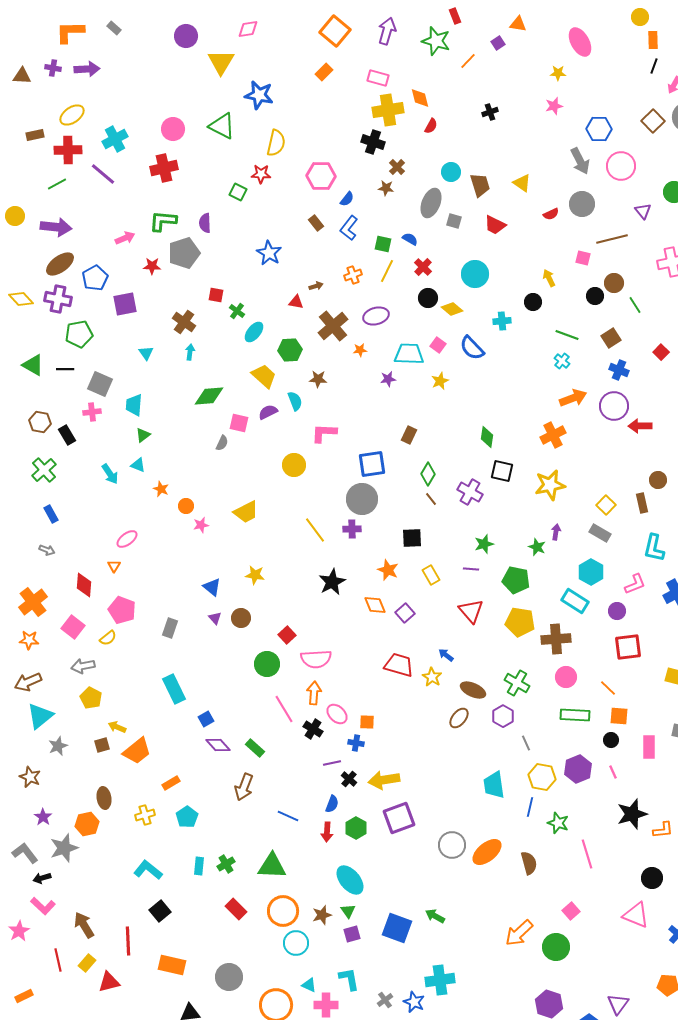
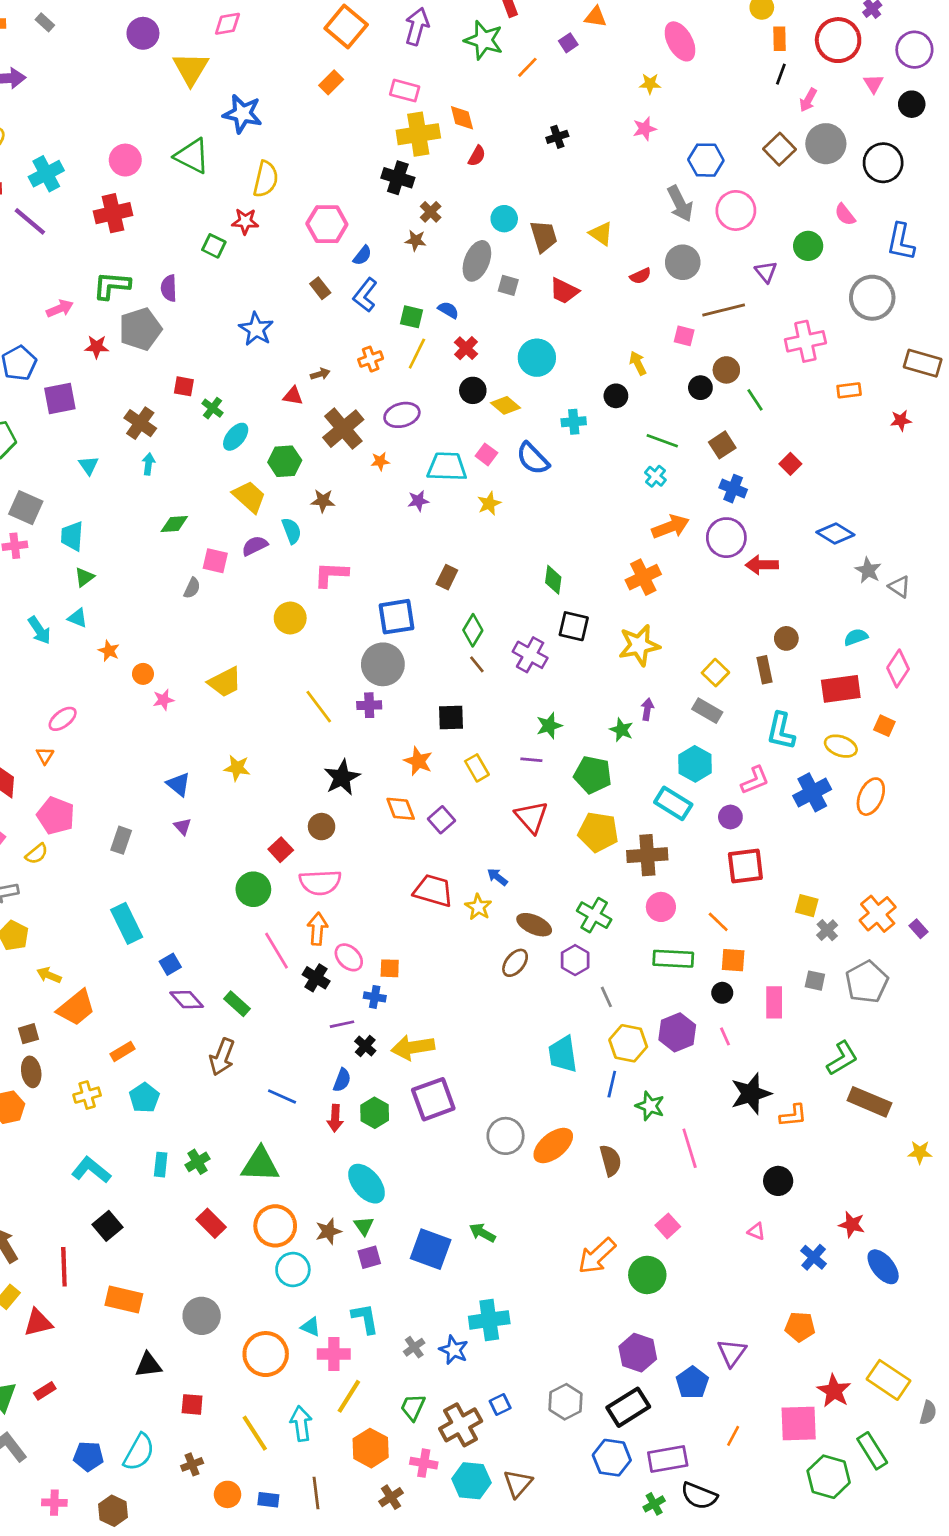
green diamond: (209, 396) -> (174, 524), size x0.7
brown circle: (241, 618) -> (322, 827), moved
brown square: (102, 745) -> (28, 1034), moved
pink triangle: (636, 915) -> (756, 1231), size x0.5

